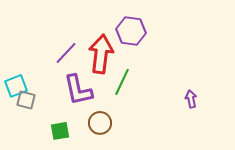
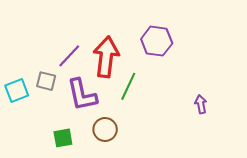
purple hexagon: (131, 31) -> (157, 41), moved
gray square: (26, 100) -> (46, 81), moved

